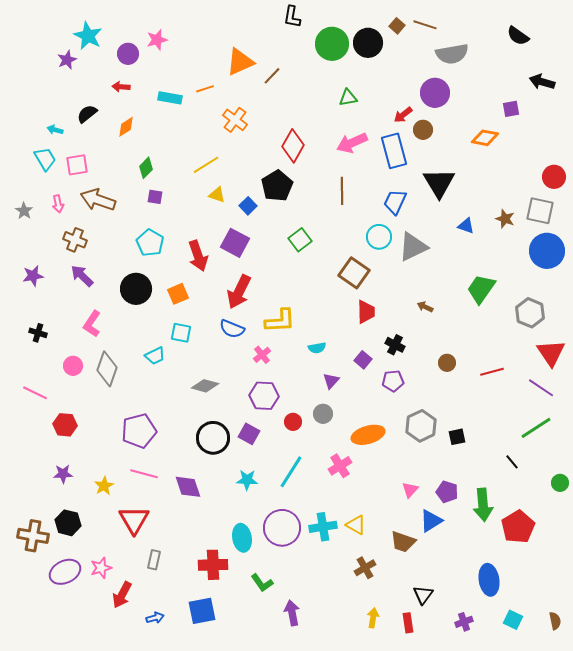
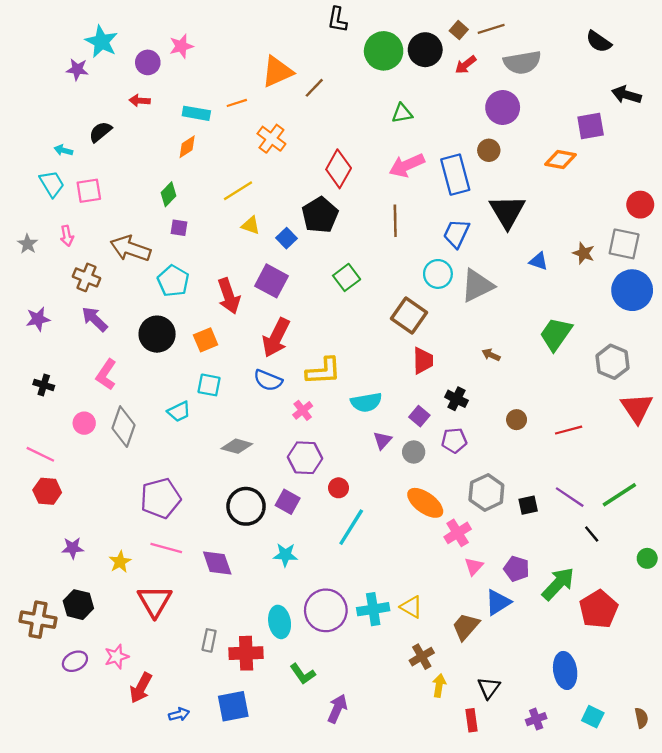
brown line: (425, 25) -> (491, 29), turned -35
purple star: (67, 60) -> (77, 69), turned 30
purple square: (511, 109) -> (591, 126), size x1.4
red arrow: (403, 115) -> (466, 65), moved
orange diamond: (126, 127) -> (187, 147), moved
brown arrow: (98, 200) -> (130, 249), moved
cyan semicircle: (317, 348) -> (366, 402), size x1.5
purple line: (541, 388) -> (570, 497), moved
gray circle: (323, 414) -> (414, 452), moved
red hexagon: (65, 425) -> (47, 491), moved
orange ellipse: (368, 435) -> (425, 503), turned 52
pink cross: (340, 466) -> (458, 533), moved
cyan line: (291, 472) -> (351, 527), moved
green arrow: (483, 505) -> (558, 584), turned -132
brown trapezoid: (403, 542) -> (466, 627), turned 112
gray rectangle: (154, 560) -> (209, 640), moved
purple ellipse: (65, 572) -> (75, 661), size x0.7
purple arrow: (292, 613) -> (337, 709), turned 35
yellow arrow: (373, 618) -> (439, 686), moved

